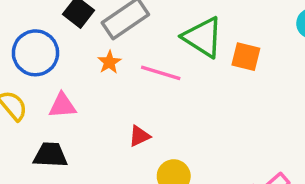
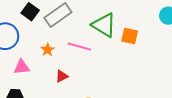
orange star: (109, 62) -> (48, 50), moved
red triangle: (139, 136) -> (62, 76), moved

